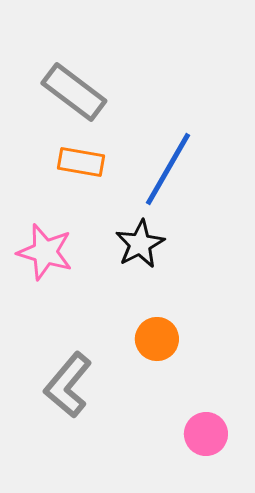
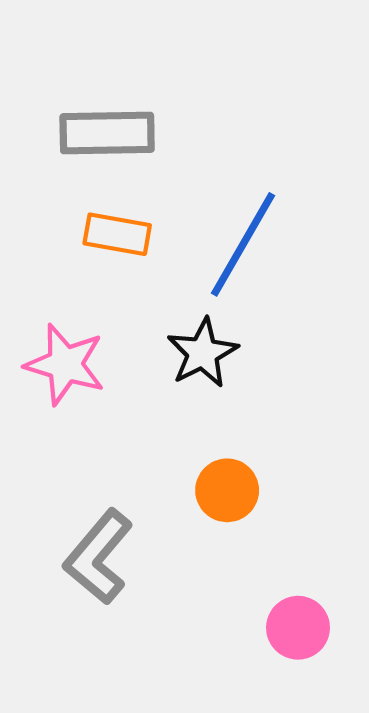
gray rectangle: (74, 92) -> (107, 133), turned -38

